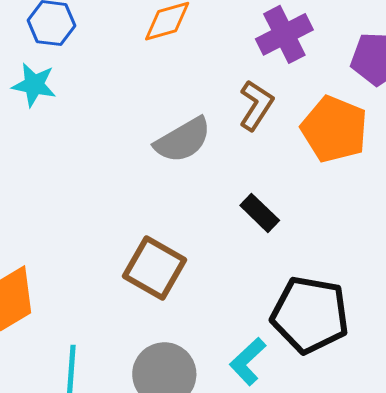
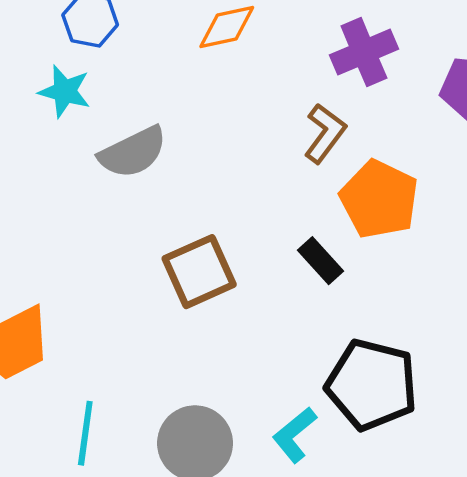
orange pentagon: (334, 129) -> (379, 199), moved
gray semicircle: (183, 140) -> (133, 152), moved
brown square: (155, 268) -> (199, 272), moved, turned 32

